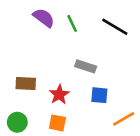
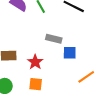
blue square: (99, 95) -> (70, 53), moved

